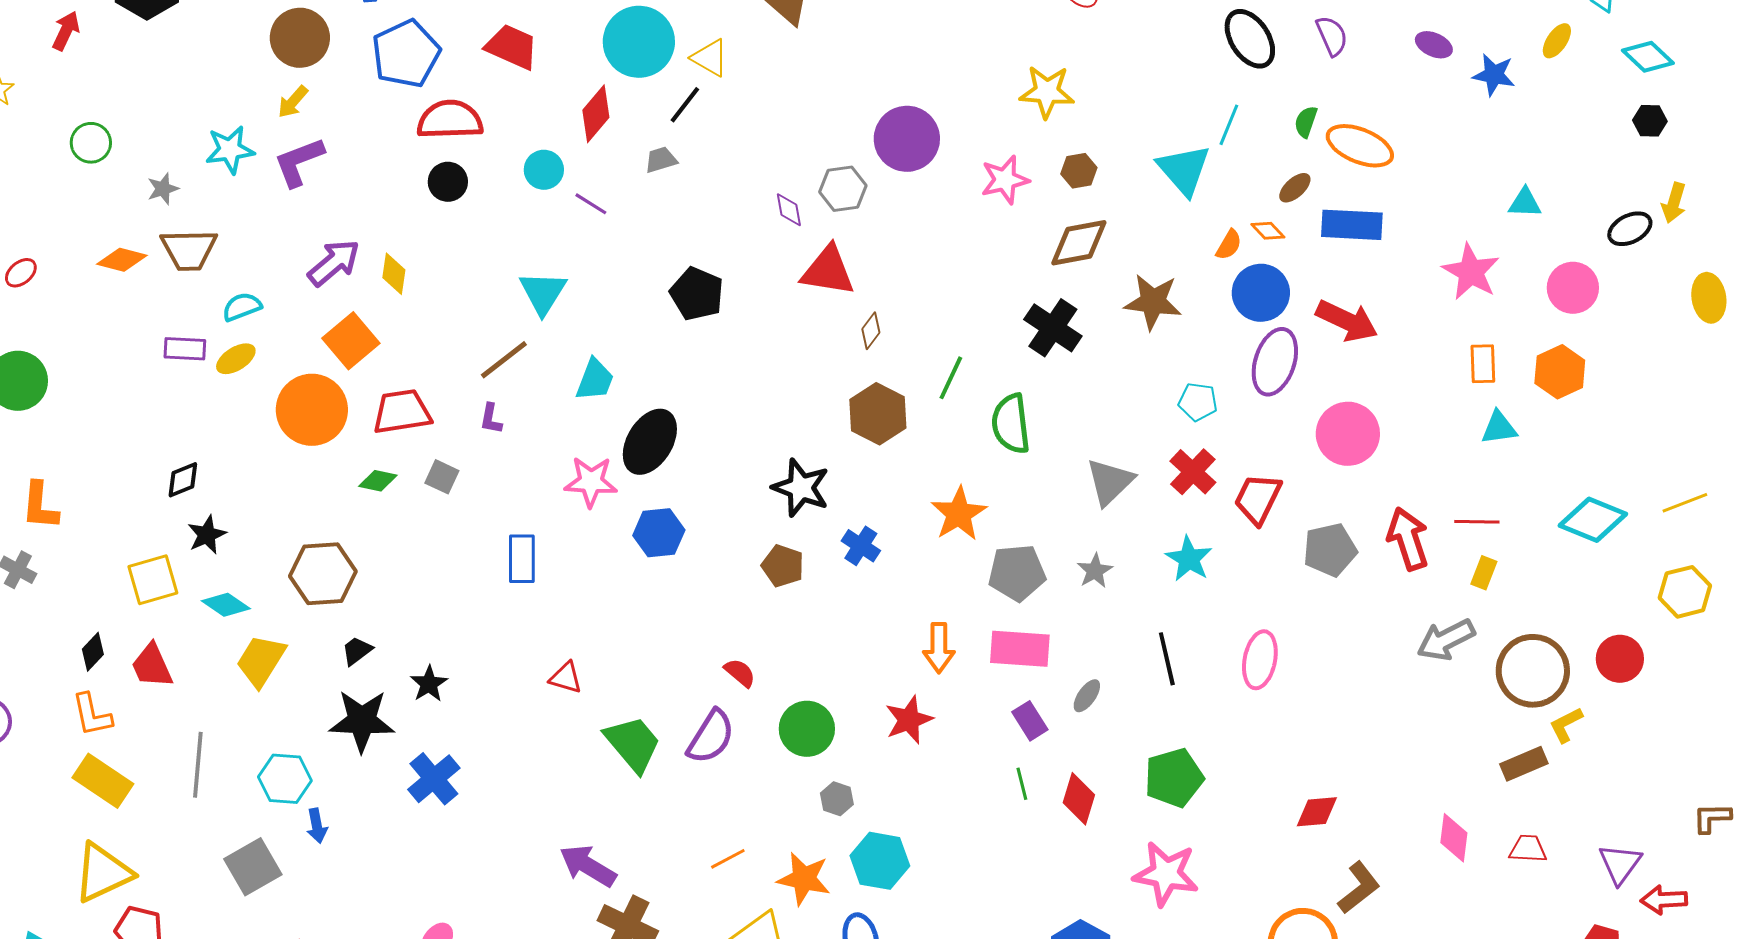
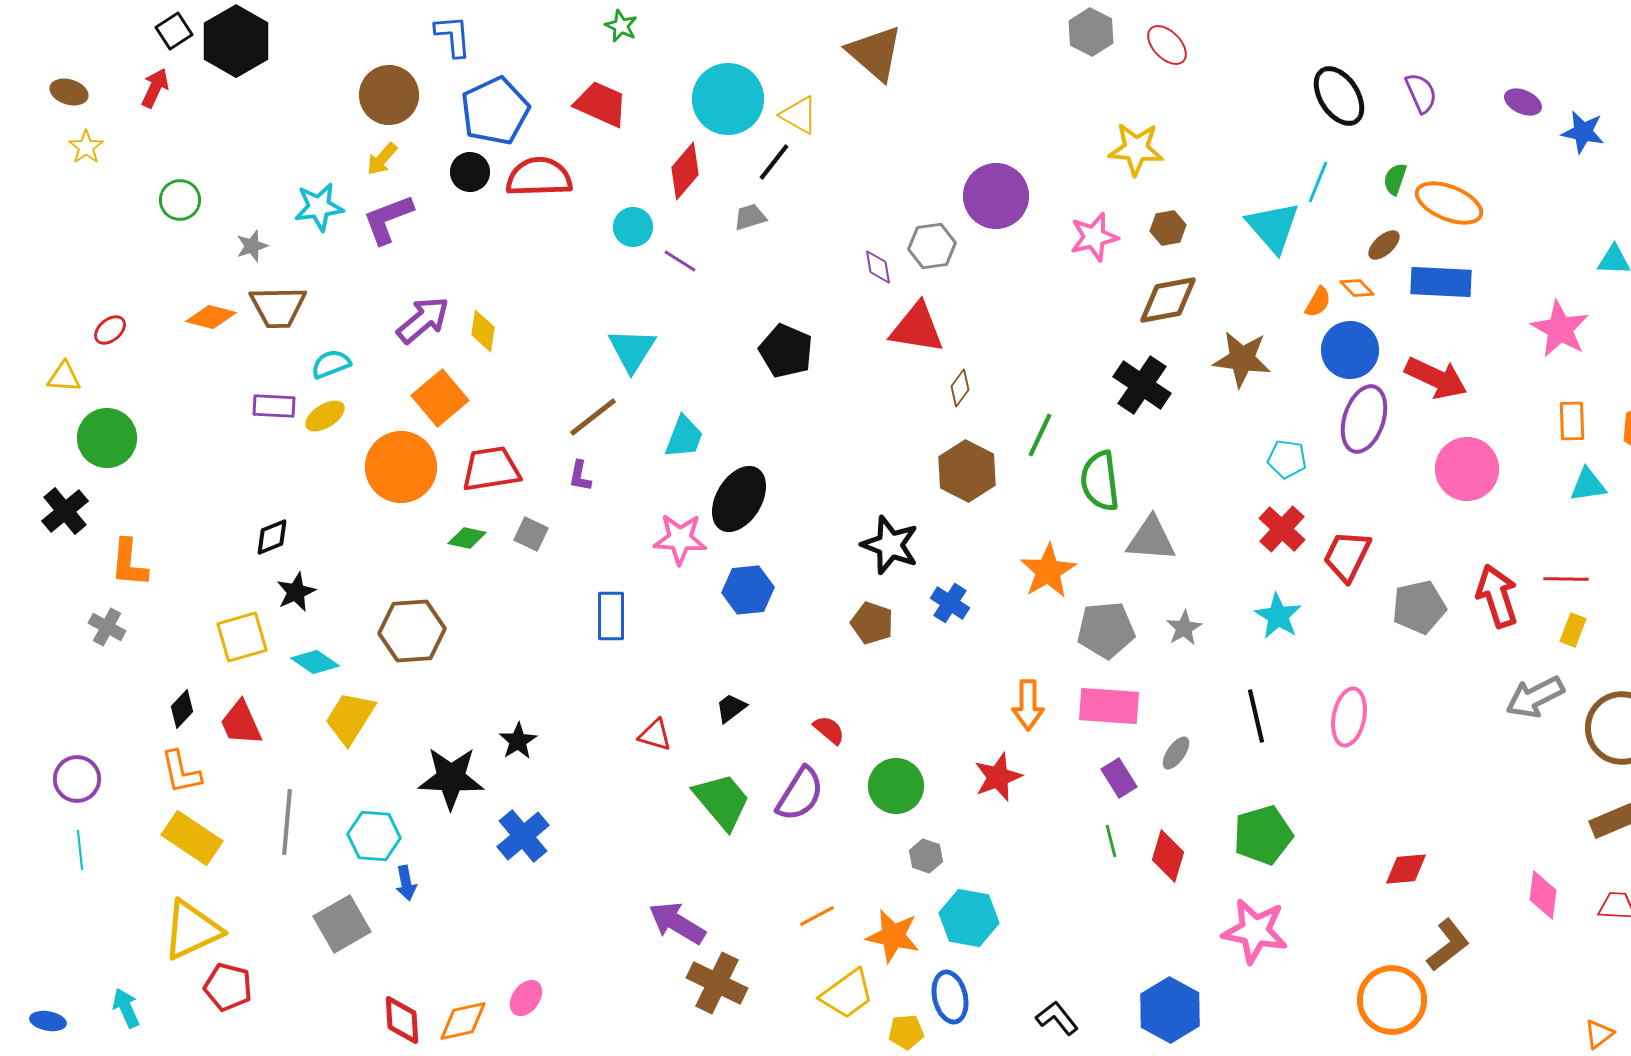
black circle: (448, 182) -> (470, 172), moved
pink circle: (1348, 434) -> (1467, 469), moved
gray triangle: (1110, 482) -> (1151, 539), moved, turned 48
black trapezoid: (357, 651) -> (731, 708), moved

